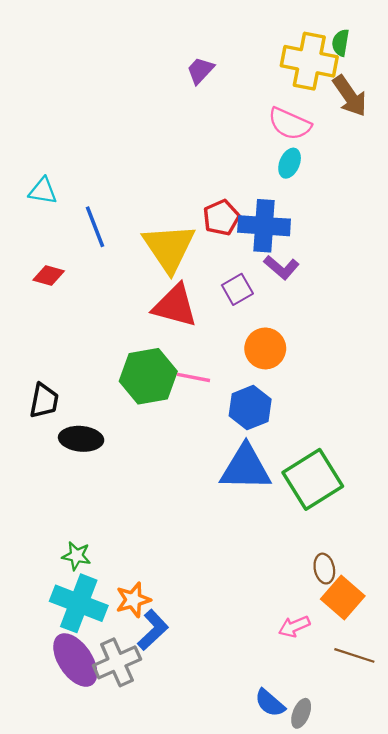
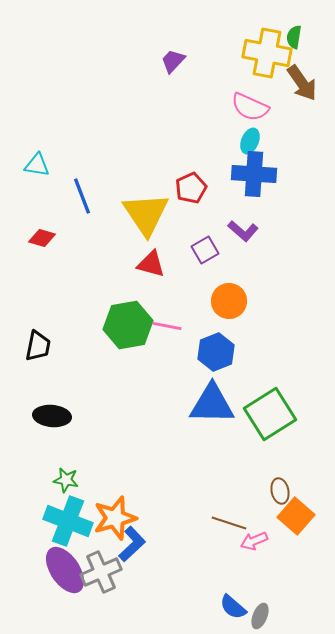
blue cross: (264, 226) -> (254, 174), moved
red triangle: (175, 306) -> (151, 264), size x0.7
black ellipse: (81, 439) -> (52, 416), moved
orange star: (133, 600) -> (115, 518), size x1.4
brown line: (354, 655) -> (229, 523), moved

